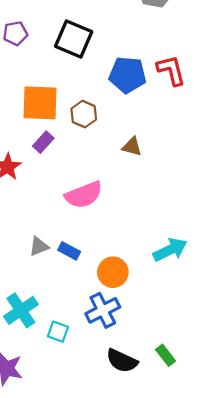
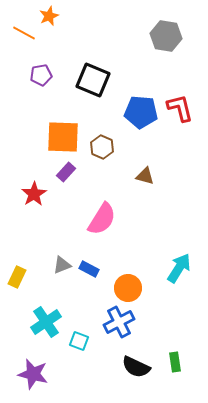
pink semicircle: (84, 195) -> (102, 219), turned -36
cyan arrow: (170, 250) -> (179, 268), turned -32
green rectangle: (166, 355) -> (175, 362), turned 30

